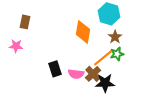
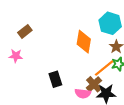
brown rectangle: (25, 22) -> (25, 31), turned 40
pink semicircle: (76, 74) -> (83, 93), moved

